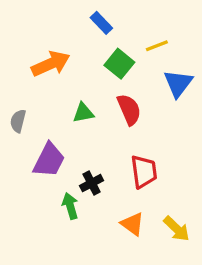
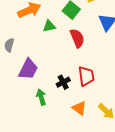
green triangle: (83, 113) -> (49, 26), moved
black cross: (92, 183) -> (63, 82), moved

